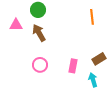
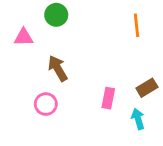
brown arrow: (39, 33) -> (58, 68), moved
pink circle: (40, 65) -> (46, 104), moved

